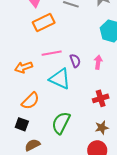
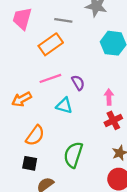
orange rectangle: (44, 23) -> (51, 44), moved
pink arrow: (98, 62) -> (109, 97), moved
cyan triangle: (60, 79) -> (64, 106), size x0.7

